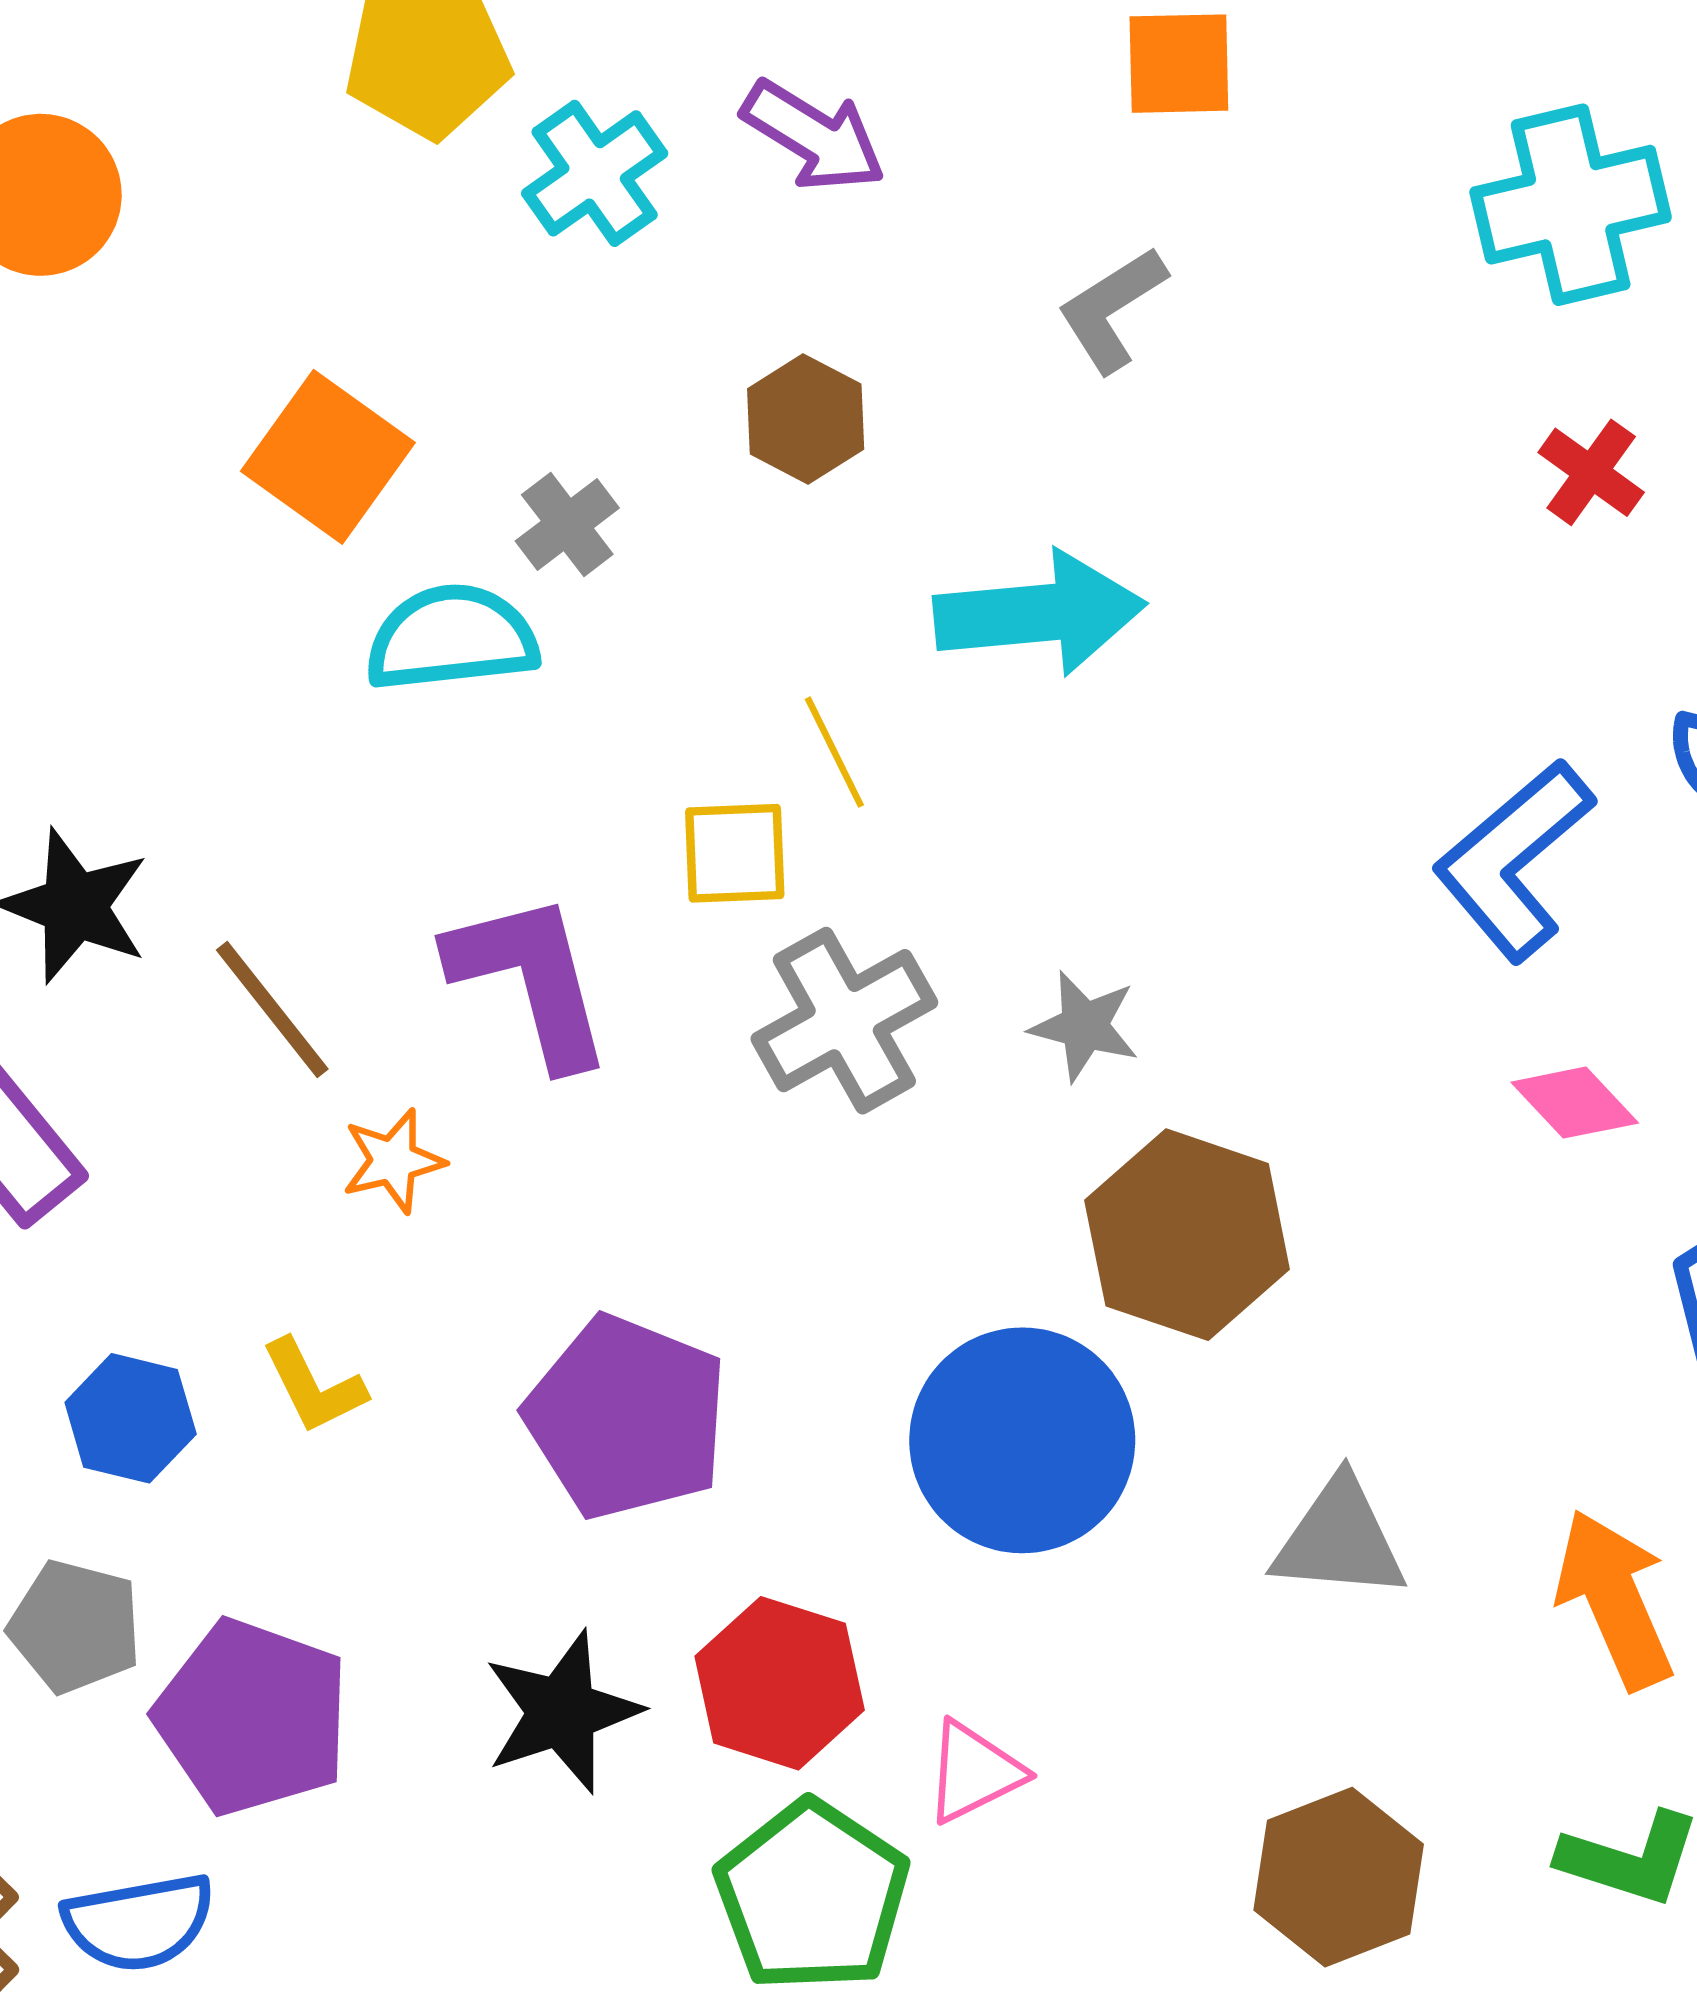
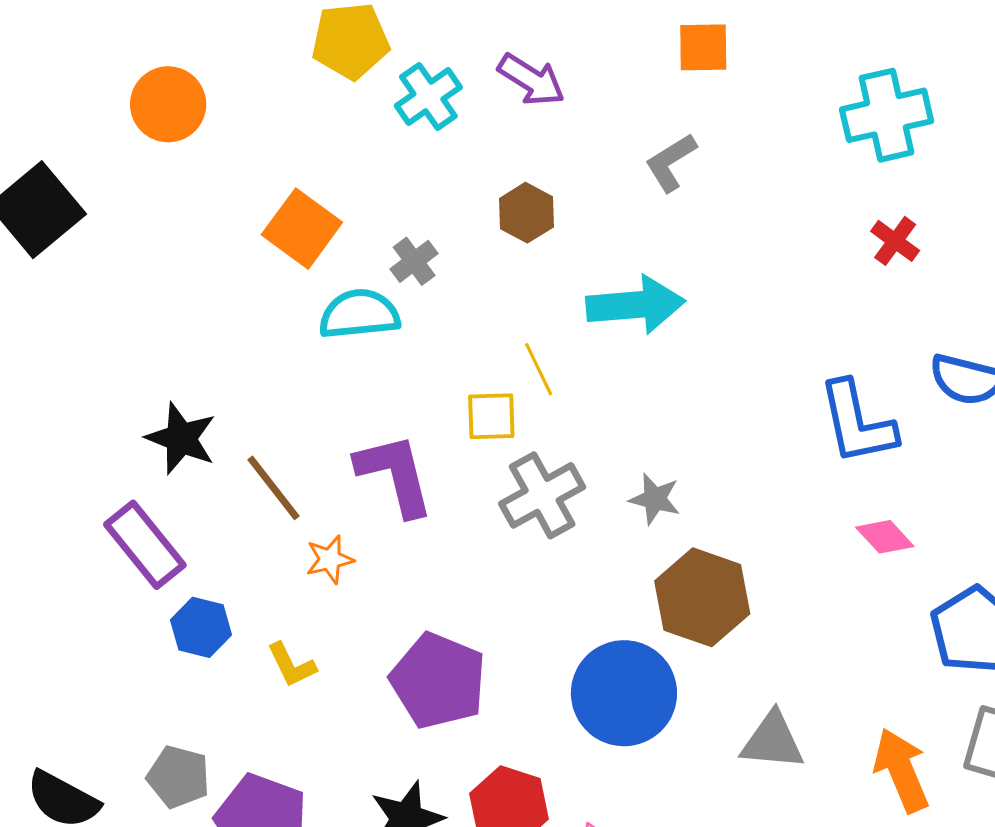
blue L-shape: (1514, 860) -> (857, 423), turned -62
blue hexagon: (131, 1418) -> (201, 627), moved

